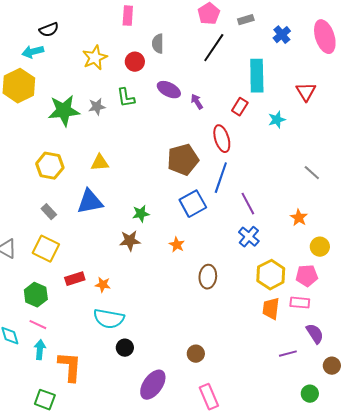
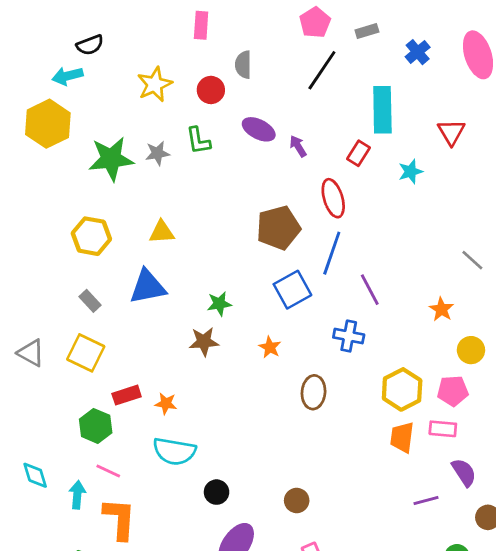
gray line: (312, 173) -> (472, 260), moved
blue cross: (249, 237) -> (349, 336), moved, turned -30
green hexagon: (36, 295) -> (96, 426), moved
pink line: (38, 325) -> (108, 471), moved
black circle: (125, 348) -> (217, 492), moved

